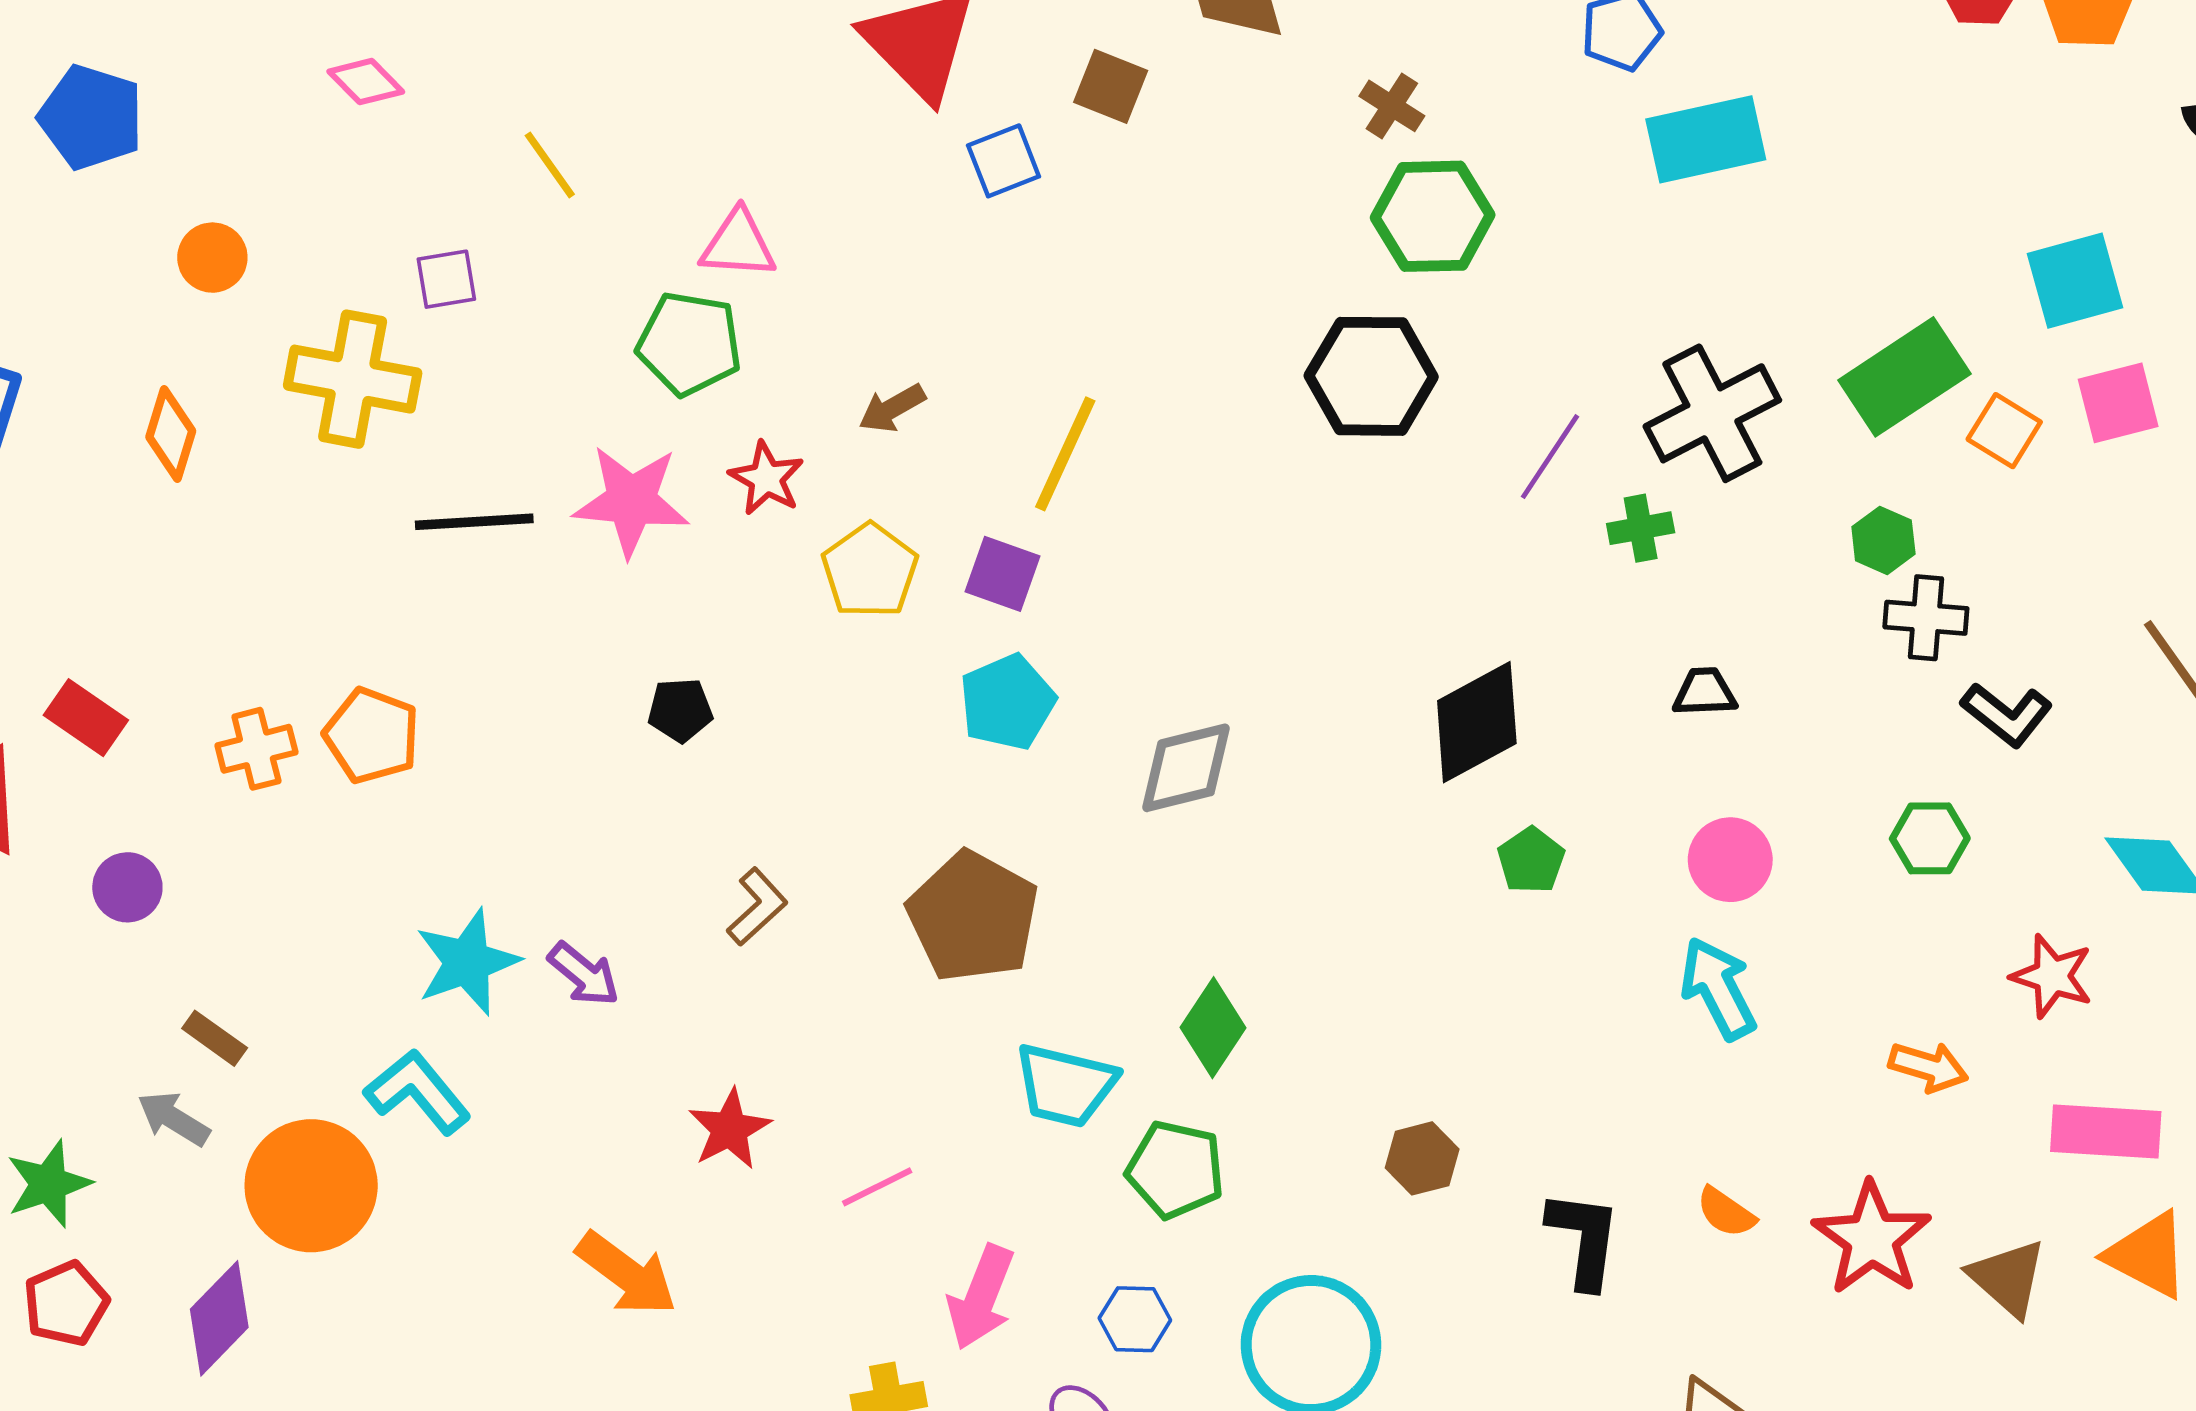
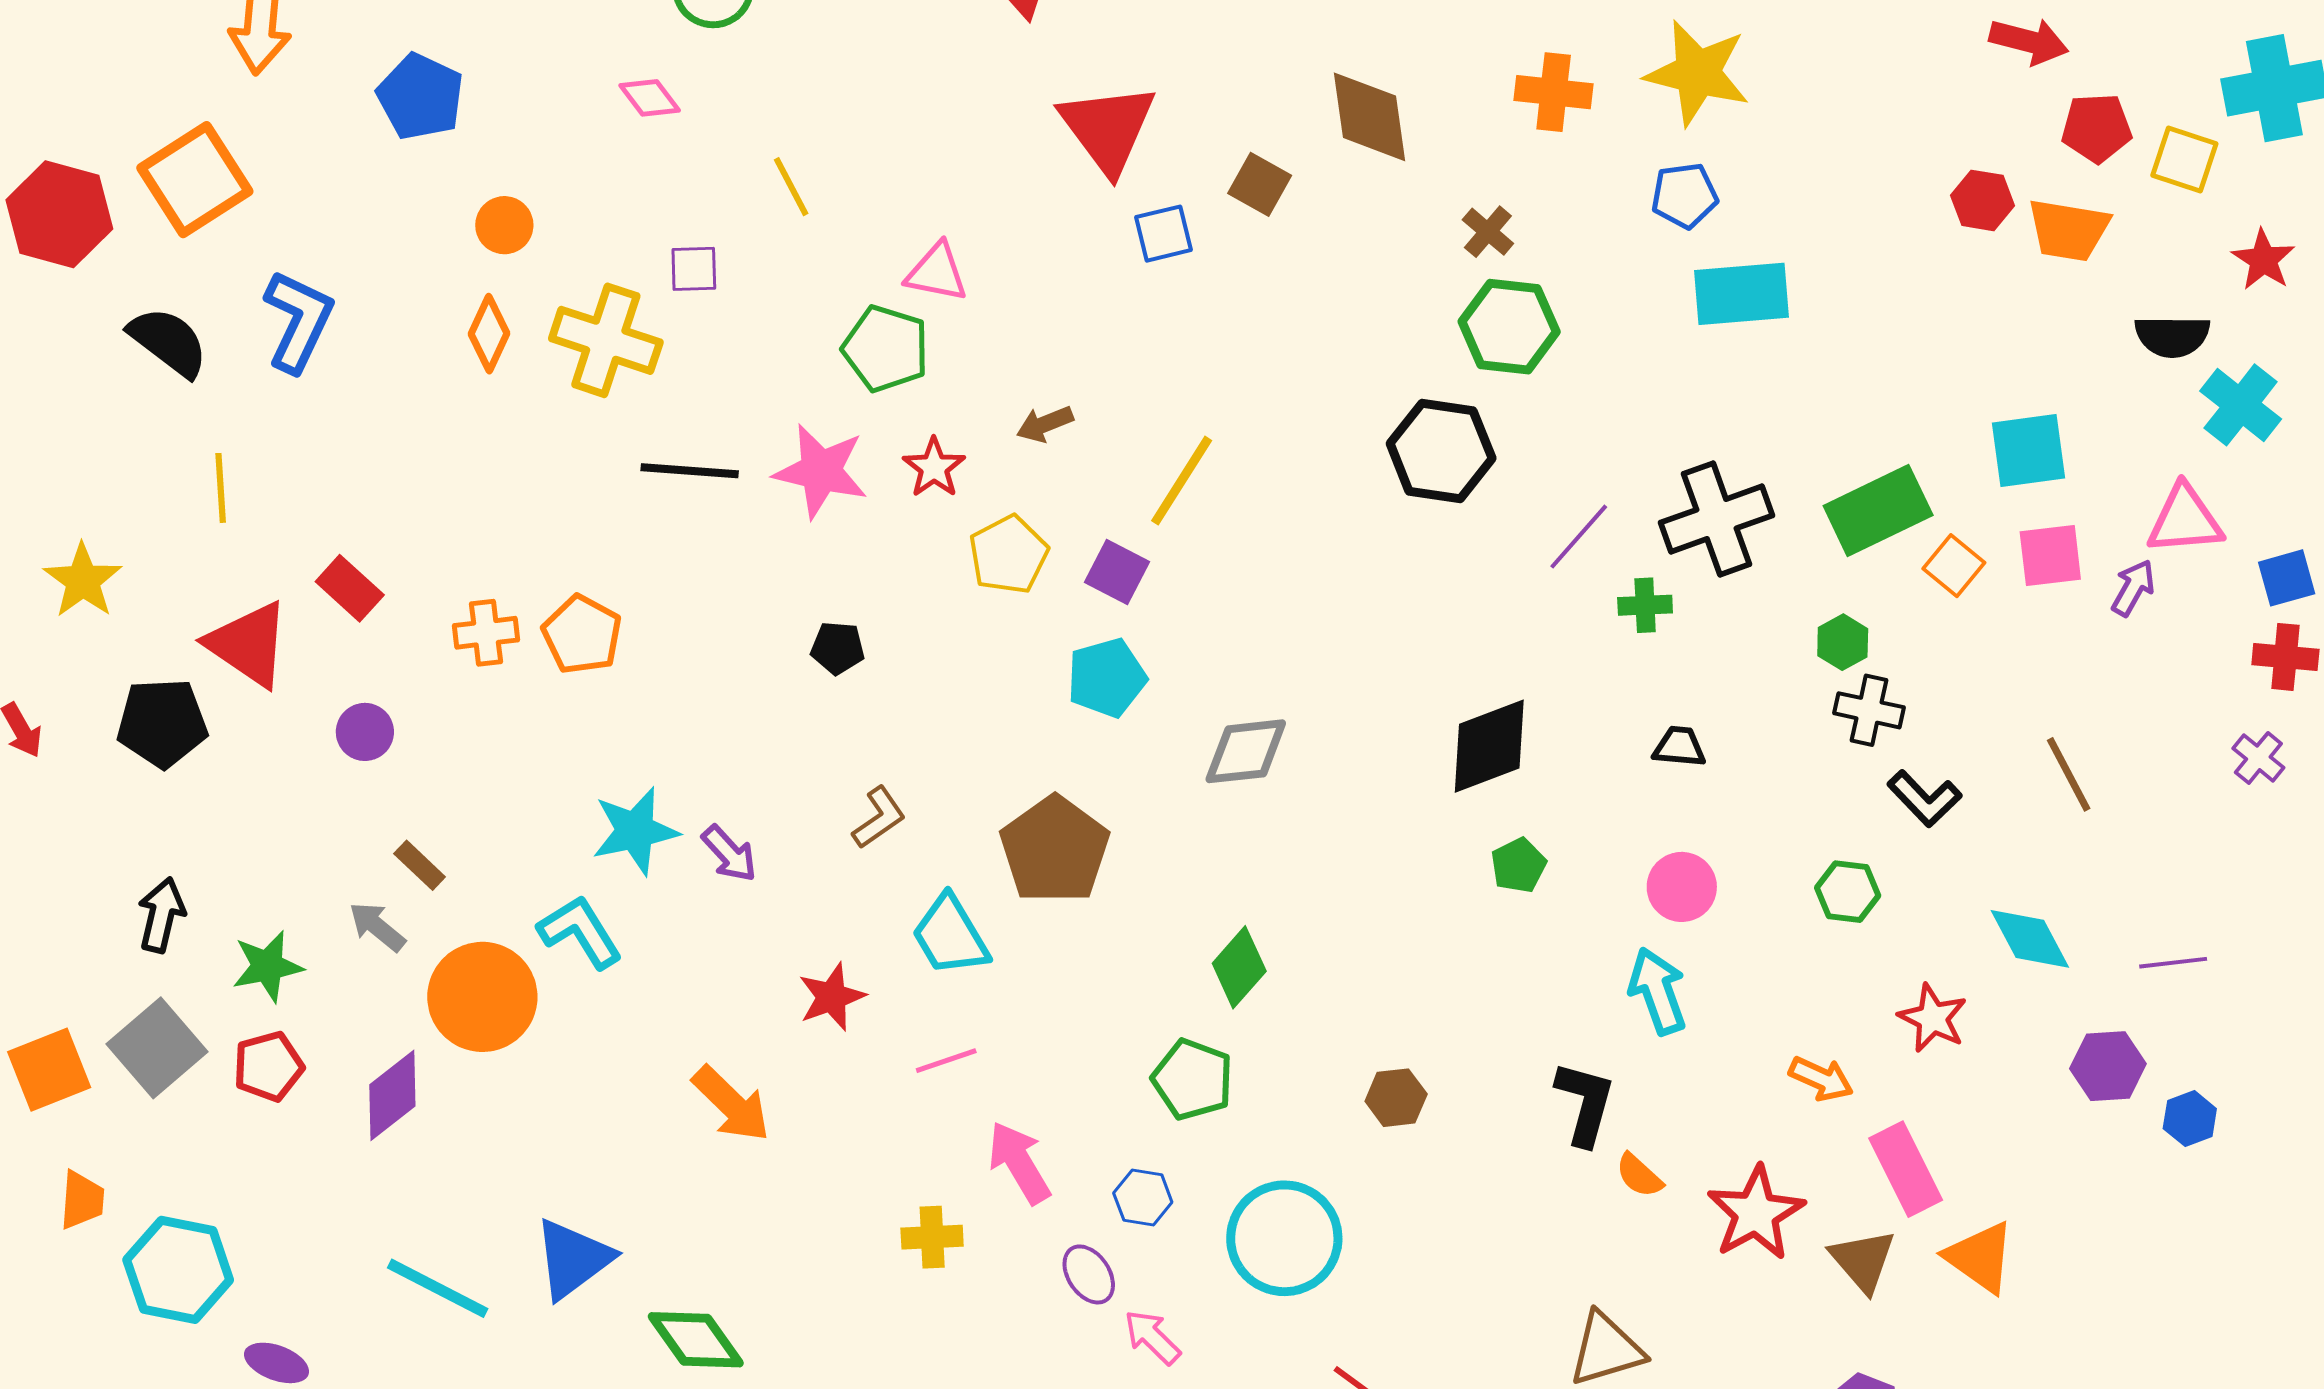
orange diamond: (171, 434) -> (489, 334), moved
cyan trapezoid: (1065, 1085) -> (950, 936), moved, turned 38
pink rectangle: (2106, 1131) -> (1906, 1169), moved, turned 52
black L-shape: (1584, 1239) -> (1585, 1103), moved
pink arrow: (981, 1297) -> (1019, 1163), turned 120

